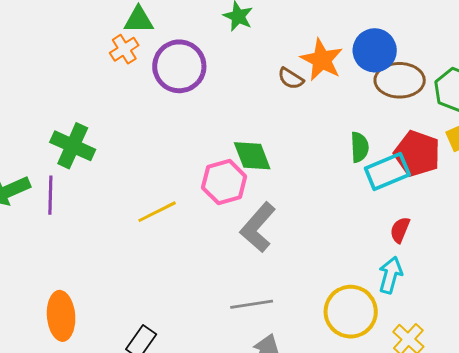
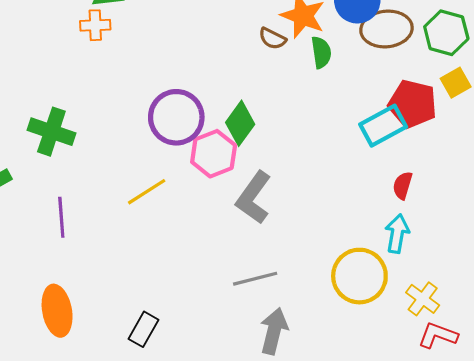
orange cross: (124, 49) -> (95, 25), turned 36
purple circle: (179, 66) -> (176, 117), moved
green semicircle: (360, 147) -> (321, 52), moved
green diamond: (252, 156) -> (240, 123), turned 63
purple line: (50, 195) -> (61, 217), moved

